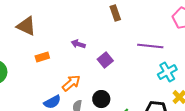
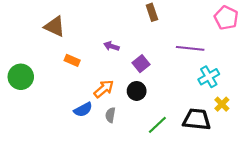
orange rectangle: (42, 57) -> (72, 60), turned 40
black circle: (101, 99) -> (137, 91), moved

